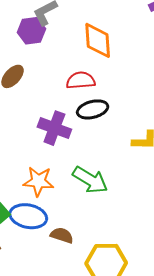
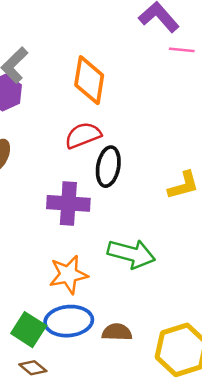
orange diamond: (98, 40) -> (89, 80), turned 30
black ellipse: (93, 109) -> (108, 167), turned -48

